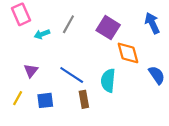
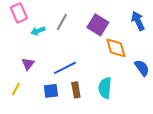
blue line: (72, 75) -> (65, 68), turned -60
cyan semicircle: (108, 81) -> (105, 88), moved
blue square: (45, 100) -> (51, 91), moved

